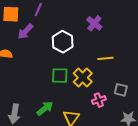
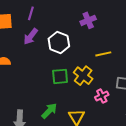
purple cross: (94, 23) -> (88, 20), turned 35
purple arrow: (25, 32) -> (31, 36), moved

